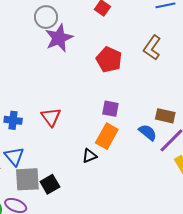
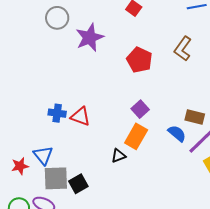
gray circle: (46, 17) -> (57, 18), moved
purple square: (110, 109) -> (140, 109), turned 36
red triangle: (51, 117) -> (80, 116), turned -35
blue cross: (13, 120) -> (57, 113), moved

